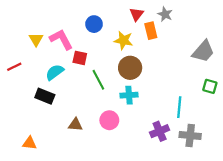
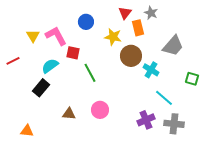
gray trapezoid: (203, 51) -> (173, 46), moved
brown circle: (130, 68) -> (131, 56), moved
cyan cross: (129, 95) -> (151, 70), moved, turned 35
black rectangle: (45, 96) -> (41, 88), turned -72
cyan line: (179, 107) -> (164, 98), turned -54

